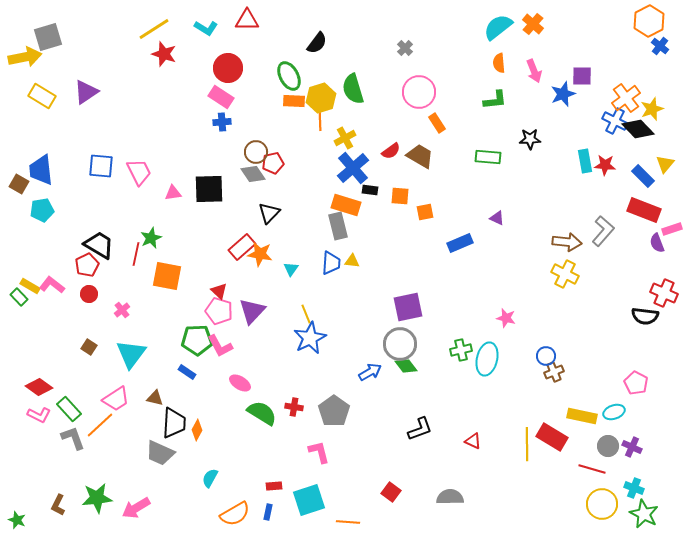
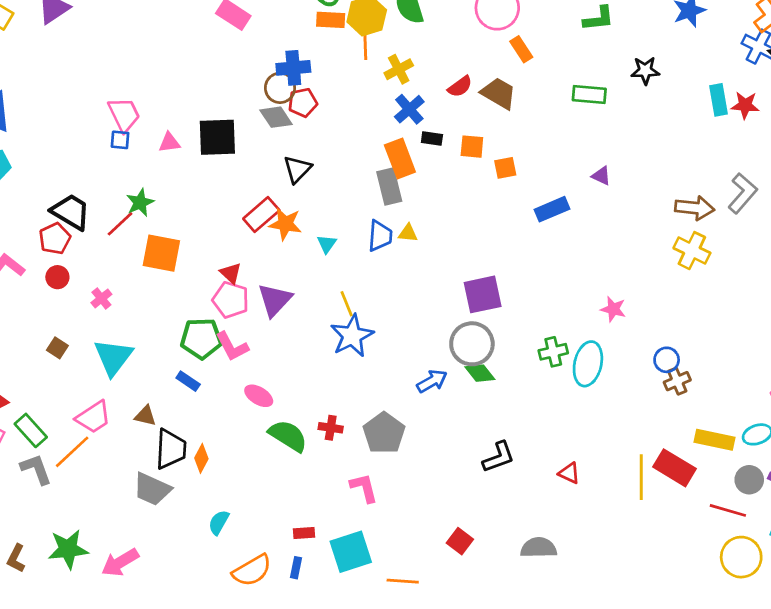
blue cross: (222, 122) -> (293, 68), moved, size x1.4
blue square: (101, 166) -> (120, 140), moved, size x0.6
blue cross: (353, 168) -> (409, 109), size x0.7
orange rectangle: (346, 205) -> (400, 159), turned 52
red line: (136, 254) -> (120, 224), turned 35

